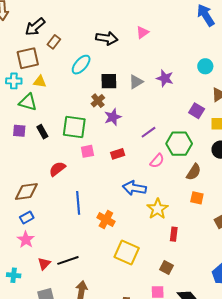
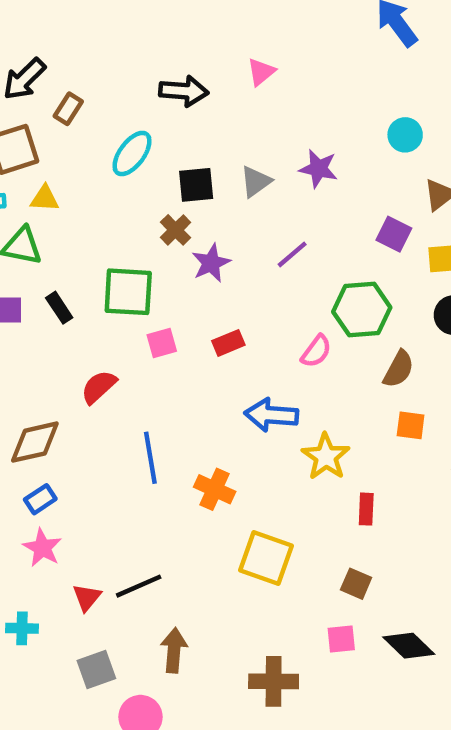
purple line: (149, 132) -> (292, 254), moved

